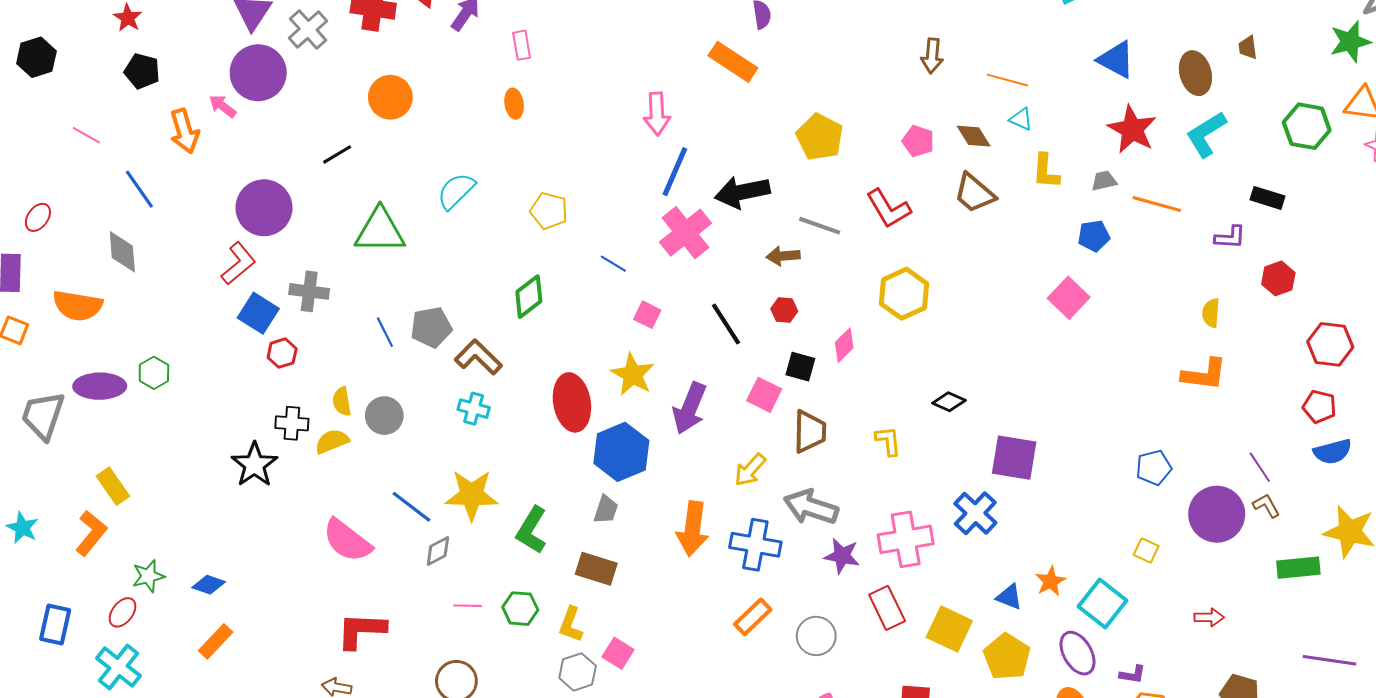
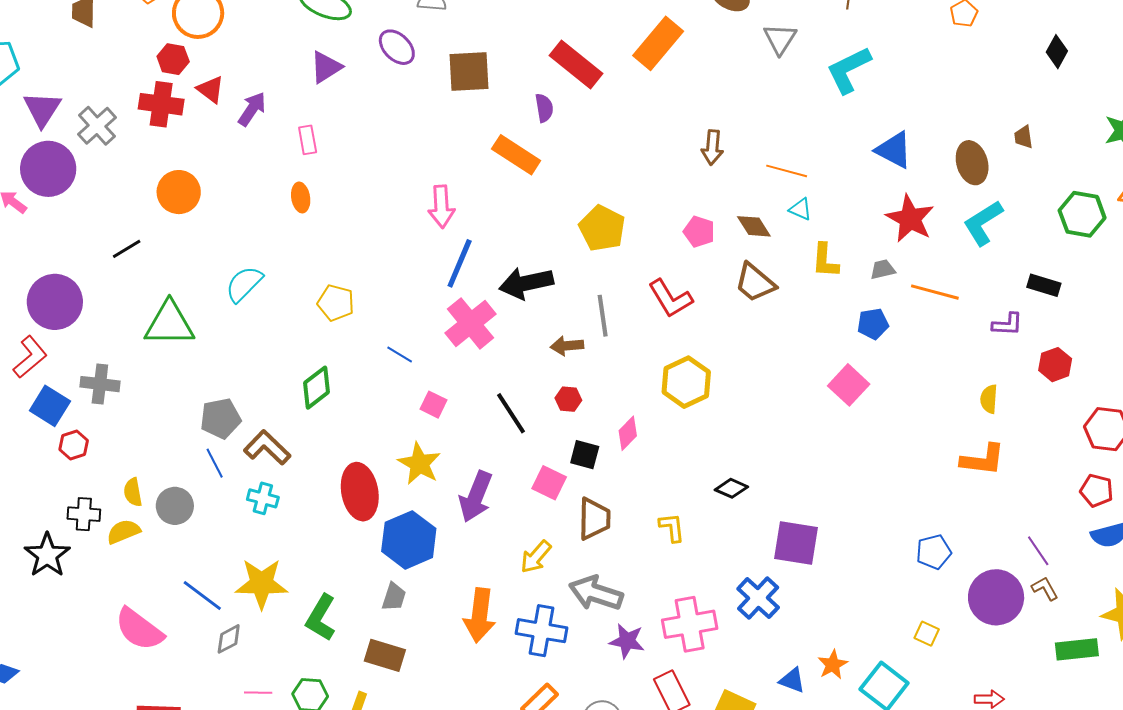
gray line: (820, 226) -> (603, 316), turned 63
blue line: (385, 332) -> (215, 463), moved

